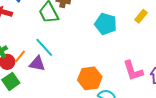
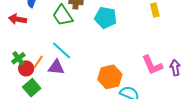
yellow rectangle: (141, 16) -> (155, 10), turned -48
cyan pentagon: (106, 24) -> (106, 18), moved

